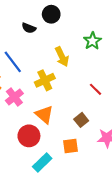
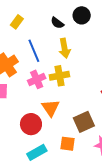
yellow arrow: (62, 57) -> (65, 48), moved
pink cross: (14, 97) -> (37, 79), moved
brown square: (81, 120) -> (84, 122), size x1.5

